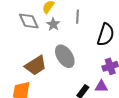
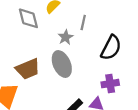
gray star: (53, 24) -> (66, 37), moved

